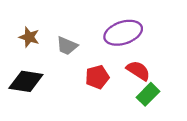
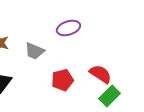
purple ellipse: (123, 33) -> (68, 28), moved, size x0.7

